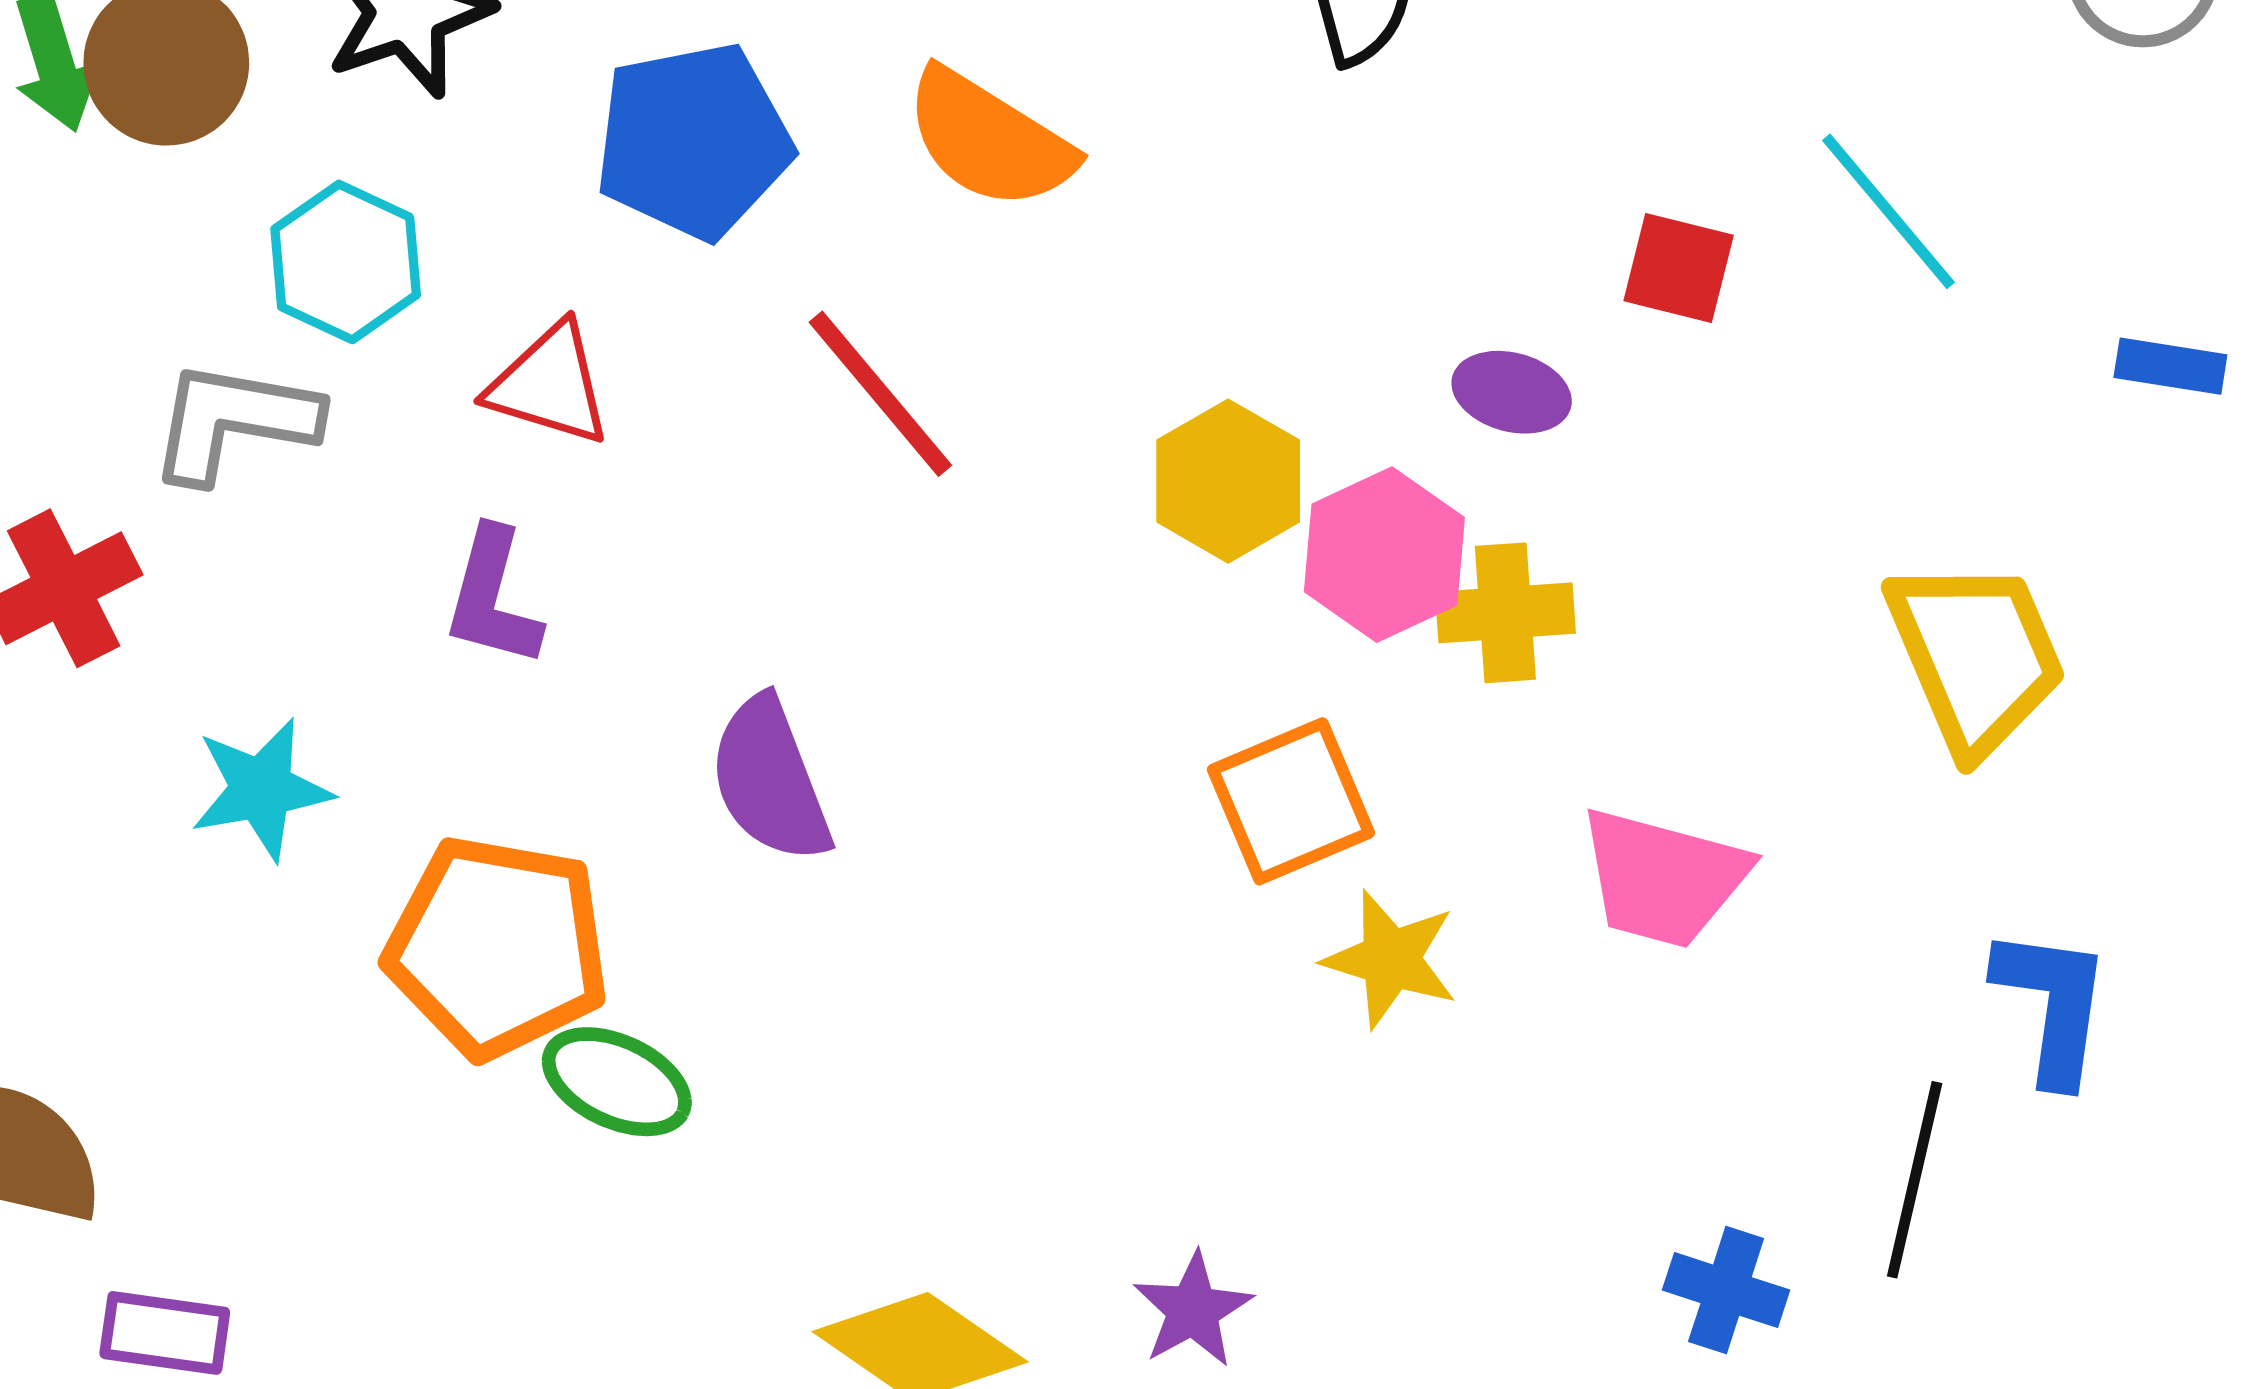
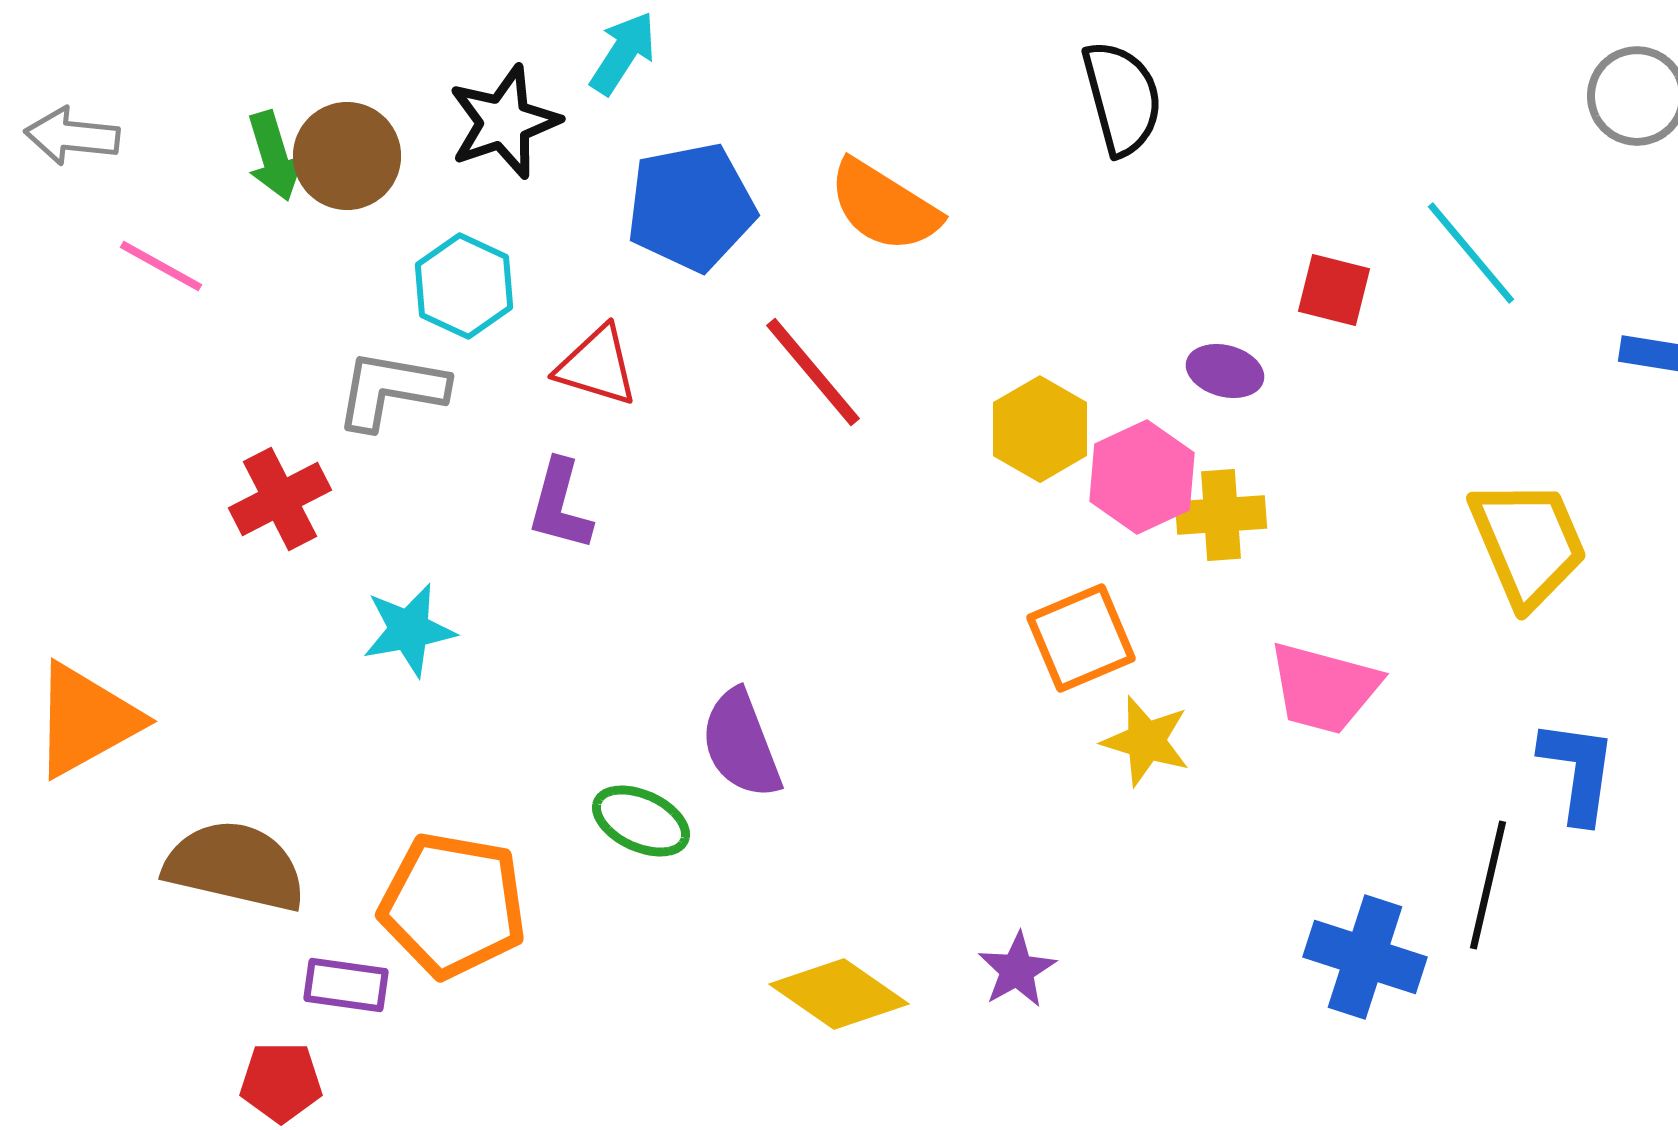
purple semicircle: (770, 780) -> (741, 744), moved
orange pentagon: (497, 947) -> (453, 905), moved
blue cross: (1726, 1290) -> (1365, 957), size x1.5

